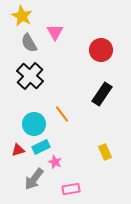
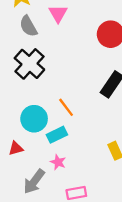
cyan rectangle: (41, 147) -> (57, 135), moved

